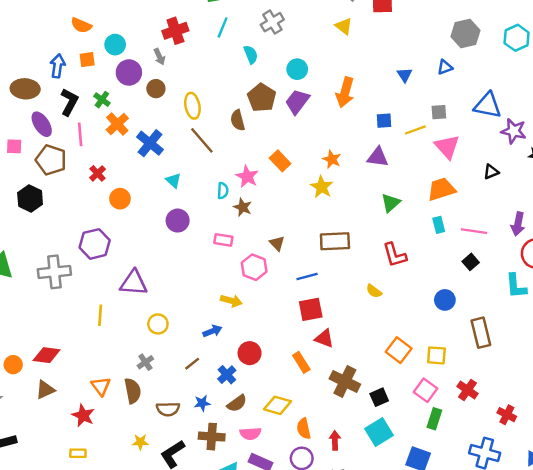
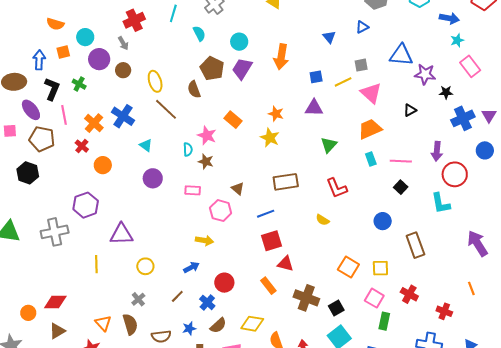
orange cross: (117, 124) -> (94, 123), moved

